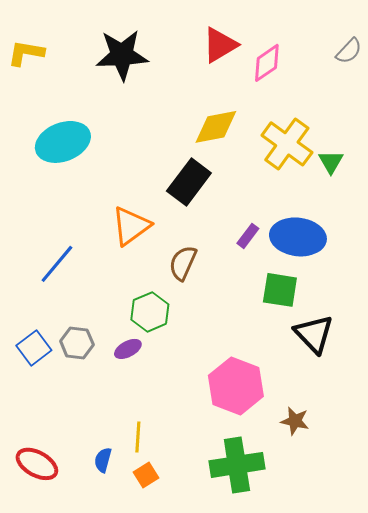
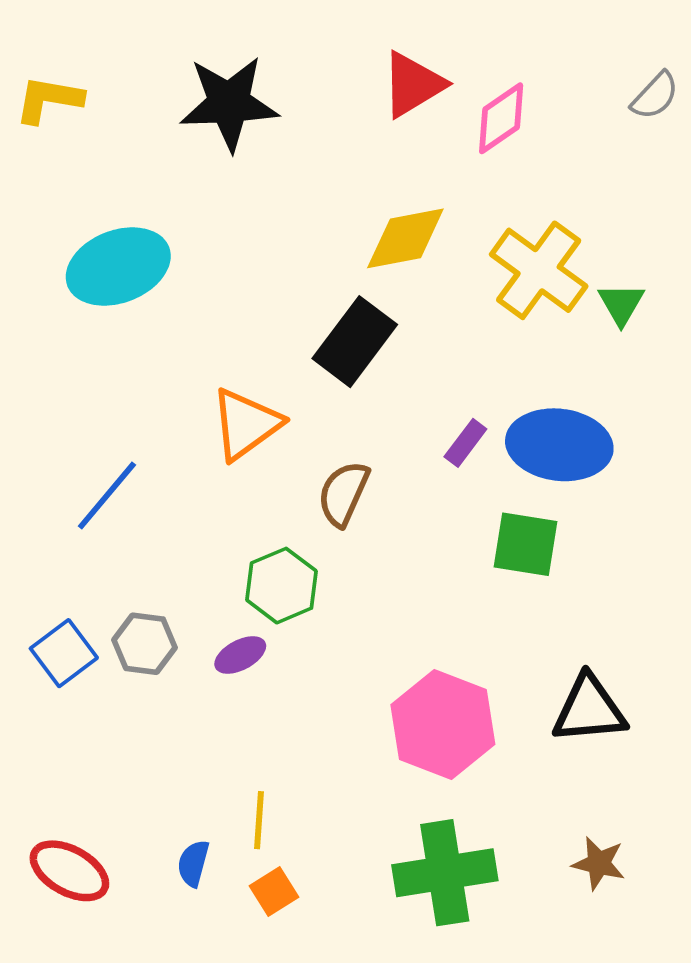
black triangle: (314, 334) -> (589, 709), moved, turned -51
brown star: (295, 421) -> (599, 863), moved

